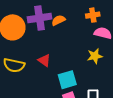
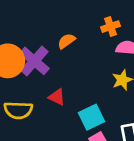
purple cross: (40, 18) -> (34, 61), moved, turned -30

